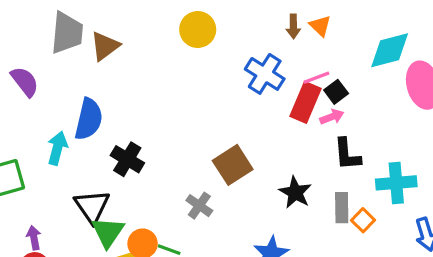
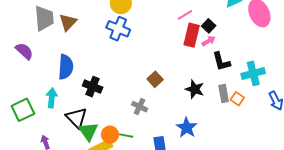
blue cross: (265, 74) -> (118, 29), moved
pink line: (317, 78) -> (185, 15), moved
cyan arrow: (57, 148) -> (52, 98), moved
brown square: (233, 165) -> (155, 79), size x0.7

